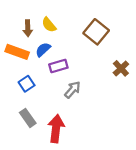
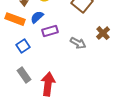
gray arrow: (73, 90) -> (78, 43), moved, turned 77

